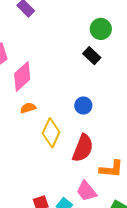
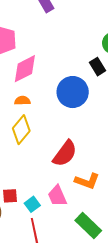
blue circle: (83, 105) -> (73, 92), moved, size x1.8
yellow diamond: (51, 133) -> (21, 130), moved

